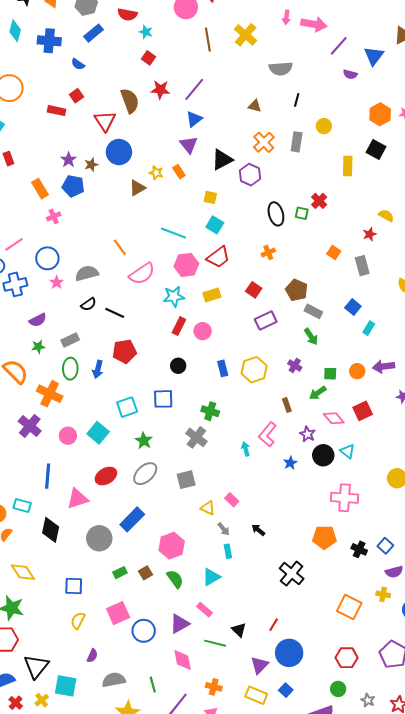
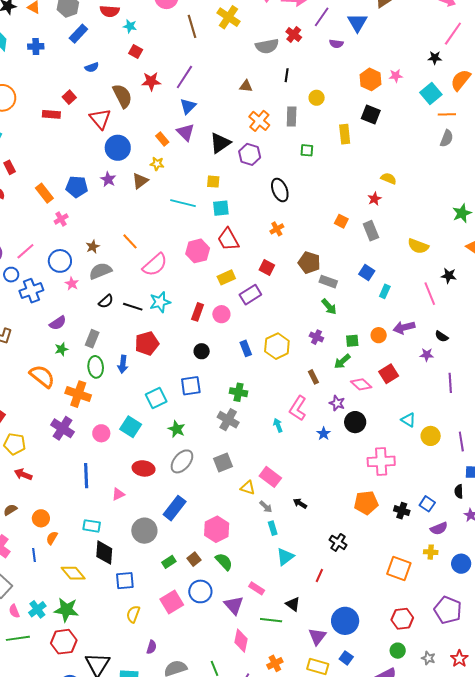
blue cross: (49, 41) -> (36, 46), size x0.7
blue semicircle: (78, 64) -> (92, 67), moved, turned -48
purple star: (69, 160) -> (108, 179), moved
brown star: (91, 165) -> (93, 247), moved
orange rectangle: (179, 172) -> (162, 139), moved
red cross: (319, 201) -> (294, 35), moved
green square: (302, 213) -> (307, 150), moved
cyan square: (215, 225) -> (221, 208), turned -30
cyan line: (173, 233) -> (183, 203), moved
red trapezoid: (218, 257) -> (228, 239), turned 105
cyan star: (174, 296) -> (160, 302), moved
purple rectangle: (266, 321) -> (250, 295), moved
gray rectangle: (70, 340) -> (92, 339), turned -36
cyan triangle: (347, 451) -> (408, 420), moved
red ellipse: (106, 476) -> (144, 468), turned 45
pink triangle: (77, 499) -> (118, 494), size x0.6
pink rectangle: (232, 500) -> (270, 477), size x1.5
cyan rectangle: (22, 506) -> (92, 526), moved
black diamond: (51, 530) -> (104, 553), moved
black cross: (292, 574) -> (338, 542), size x0.7
cyan triangle: (211, 577) -> (285, 557), moved
purple triangle: (180, 624) -> (234, 605), turned -35
red line: (274, 625) -> (319, 575), moved
blue circle: (144, 631) -> (200, 591), moved
pink diamond: (183, 660) -> (241, 641), turned 30
orange cross: (214, 687) -> (275, 663), turned -35

